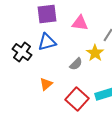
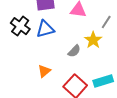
black cross: (22, 52) -> (20, 26), moved

